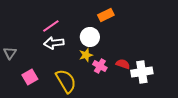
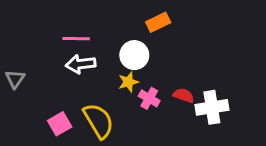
pink line: (51, 26) -> (76, 39), turned 36
pink square: (30, 77) -> (60, 124), moved

